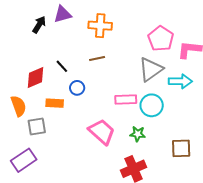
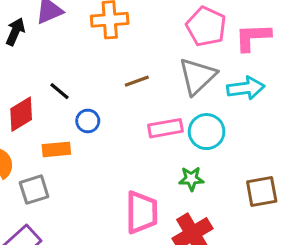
brown line: (97, 59) -> (137, 81), moved
pink trapezoid: (102, 132) -> (142, 212), moved, turned 56

